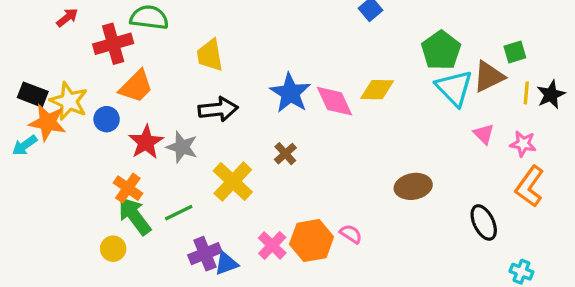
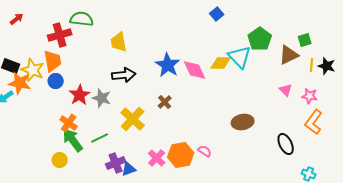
red arrow: (67, 18) -> (17, 19), moved
orange trapezoid: (136, 86) -> (53, 61), moved, turned -55
cyan triangle: (454, 88) -> (240, 57), moved
black star: (551, 95) -> (327, 66), turned -30

